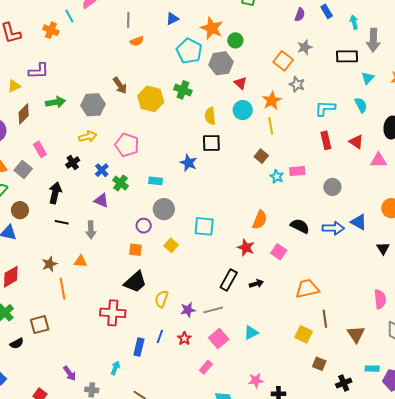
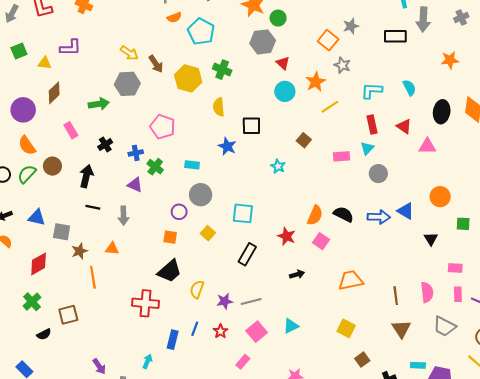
cyan pentagon: (189, 51) -> (201, 32), moved
cyan triangle: (368, 78) -> (367, 148), moved
yellow triangle: (14, 86) -> (45, 63), turned 32
green arrow: (55, 102) -> (99, 104), moved
yellow semicircle: (210, 116) -> (219, 107), moved
yellow line: (271, 126) -> (330, 107), moved, turned 66
yellow arrow: (88, 137) -> (129, 53), moved, turned 48
gray square: (23, 169) -> (62, 232), moved, turned -30
blue cross: (102, 170) -> (136, 153), turned 32
cyan star: (277, 176) -> (278, 166), moved
brown circle: (20, 210) -> (52, 166), moved
orange semicircle: (260, 220) -> (315, 215), moved
black rectangle: (229, 280) -> (247, 254), moved
brown line: (325, 319) -> (396, 296), moved
brown square: (319, 364) -> (362, 360), turned 32

